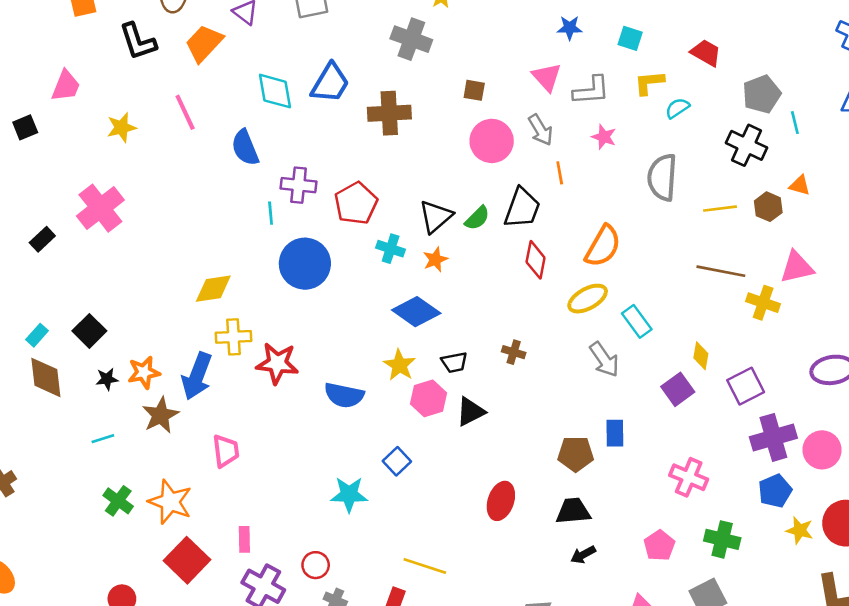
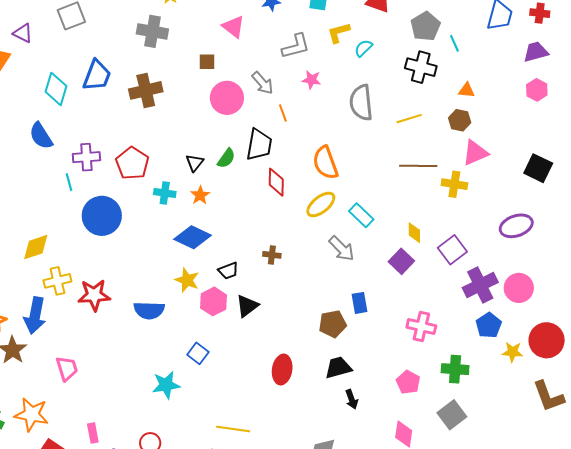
pink triangle: (547, 77) -> (233, 27), moved
cyan diamond: (275, 91) -> (56, 89), turned 36
brown hexagon: (768, 207) -> (460, 120), moved
black triangle: (436, 217) -> (195, 163), size x0.7
orange semicircle: (603, 246) -> (325, 163), turned 140
black arrow: (583, 555) -> (352, 399), turned -72

